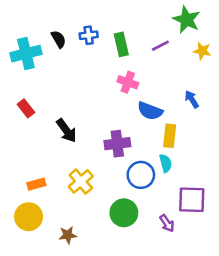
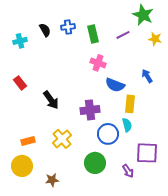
cyan cross: (26, 54) -> (20, 41), size x0.6

